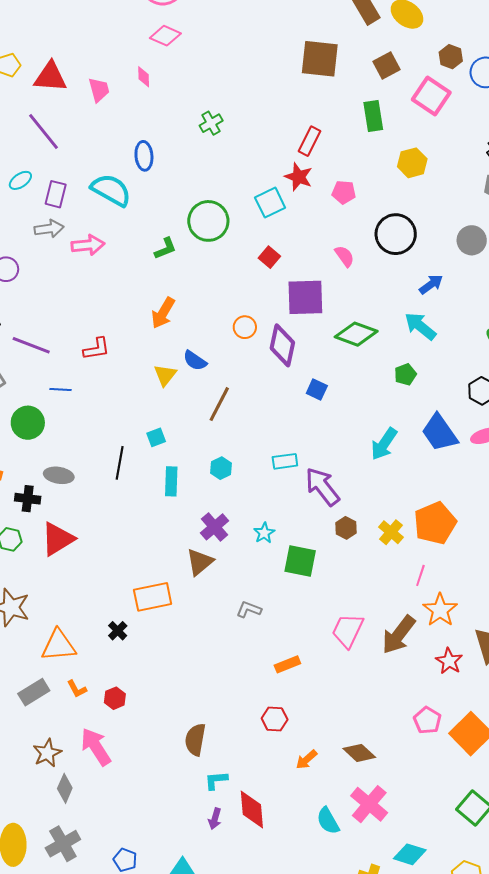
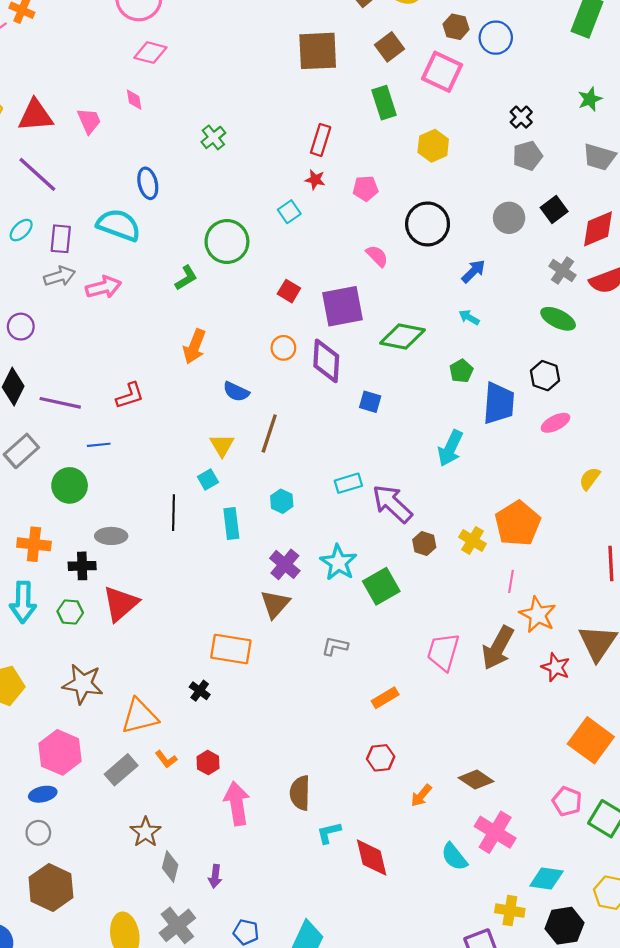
red star: (299, 177) -> (315, 180), size x0.7
cyan square: (270, 203) -> (289, 212), size x0.7
red square: (269, 257) -> (289, 291), moved
cyan arrow: (420, 326) -> (469, 317), size x0.6
yellow triangle: (165, 375) -> (222, 445), moved
blue trapezoid: (439, 433) -> (499, 403), moved, turned -132
cyan star: (264, 533) -> (338, 563), size x1.6
green square: (300, 561) -> (381, 586), turned -32
orange rectangle: (153, 597) -> (231, 649), turned 30
pink pentagon: (427, 720) -> (567, 801), moved
pink arrow: (96, 747) -> (237, 803), moved, turned 33
purple arrow: (215, 819) -> (215, 876), moved

